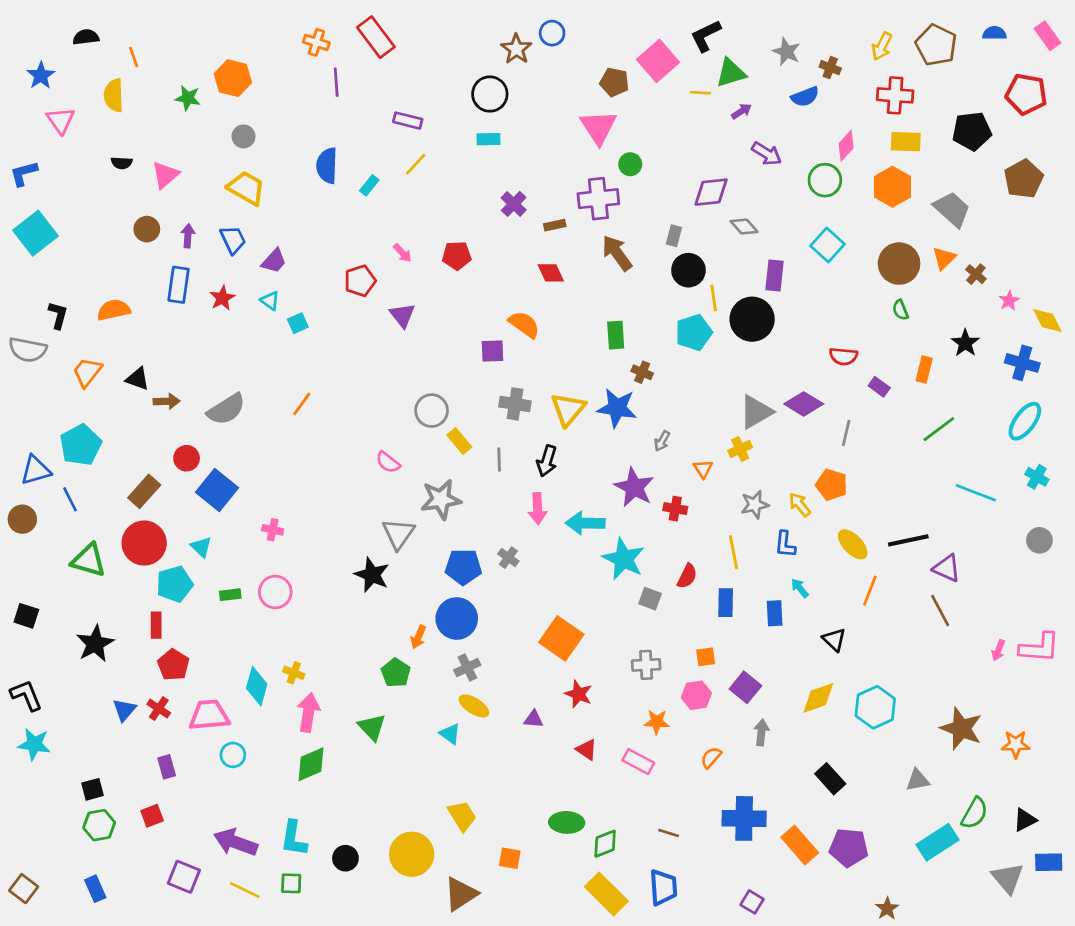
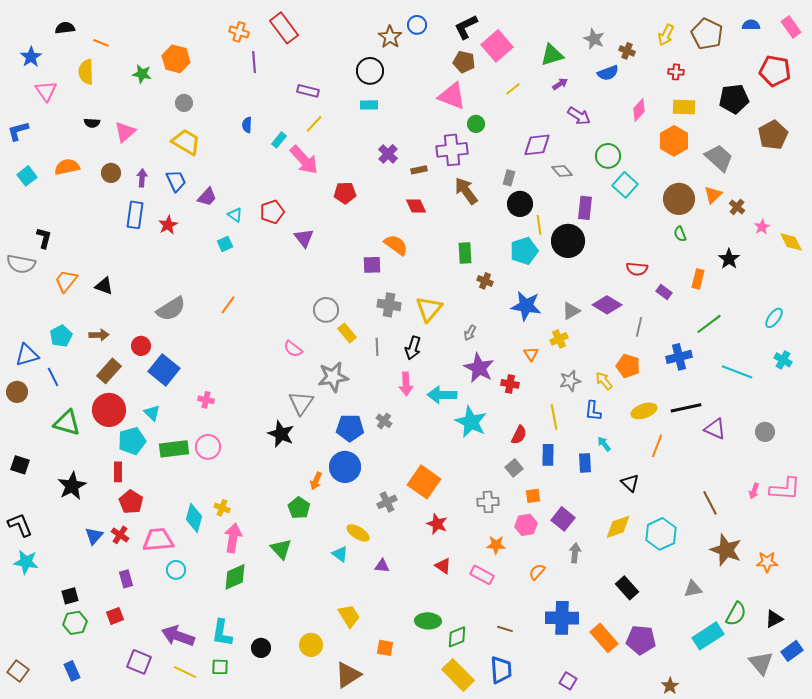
black L-shape: (706, 36) -> (466, 27), moved
orange line: (134, 57) -> (101, 43), turned -49
yellow line: (700, 93) -> (513, 89), moved, turned -42
red cross: (895, 95) -> (676, 72), size x0.6
pink triangle: (598, 127) -> (452, 96), turned -36
blue semicircle: (327, 166) -> (247, 125), size x0.6
green circle: (825, 180) -> (608, 156), moved
cyan square: (36, 233) -> (27, 176), size x0.6
pink arrow: (402, 253) -> (304, 160), moved, size x2.0
cyan triangle: (270, 301) -> (235, 215), moved
orange semicircle: (114, 310) -> (67, 167), moved
blue cross: (1022, 363) -> (679, 357), moved, turned -30
brown arrow: (167, 401) -> (99, 335), moved
blue star: (617, 408) -> (526, 306), moved
gray triangle: (756, 412) -> (571, 311), size x0.7
cyan ellipse: (1025, 421) -> (774, 318), size x0.7
gray arrow: (662, 441) -> (470, 333), moved
cyan pentagon: (81, 445) -> (61, 336), size x0.7
gray circle: (1039, 540) -> (765, 432), moved
yellow ellipse: (853, 544) -> (644, 411), turned -65
green rectangle: (230, 595) -> (174, 449), size x1.8
gray square: (650, 599) -> (514, 468), moved, turned 30
brown line: (940, 611) -> (710, 503), moved
gray cross: (467, 668) -> (387, 502), moved
purple triangle: (534, 719) -> (382, 566), moved
yellow circle: (412, 854) -> (311, 645), size x0.7
blue rectangle: (1049, 862) -> (792, 651), turned -35

